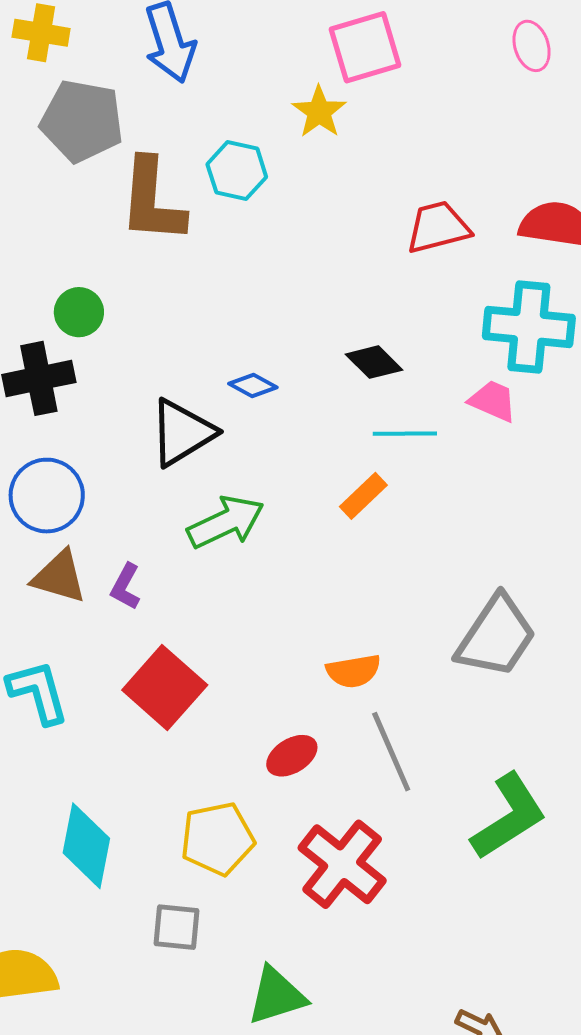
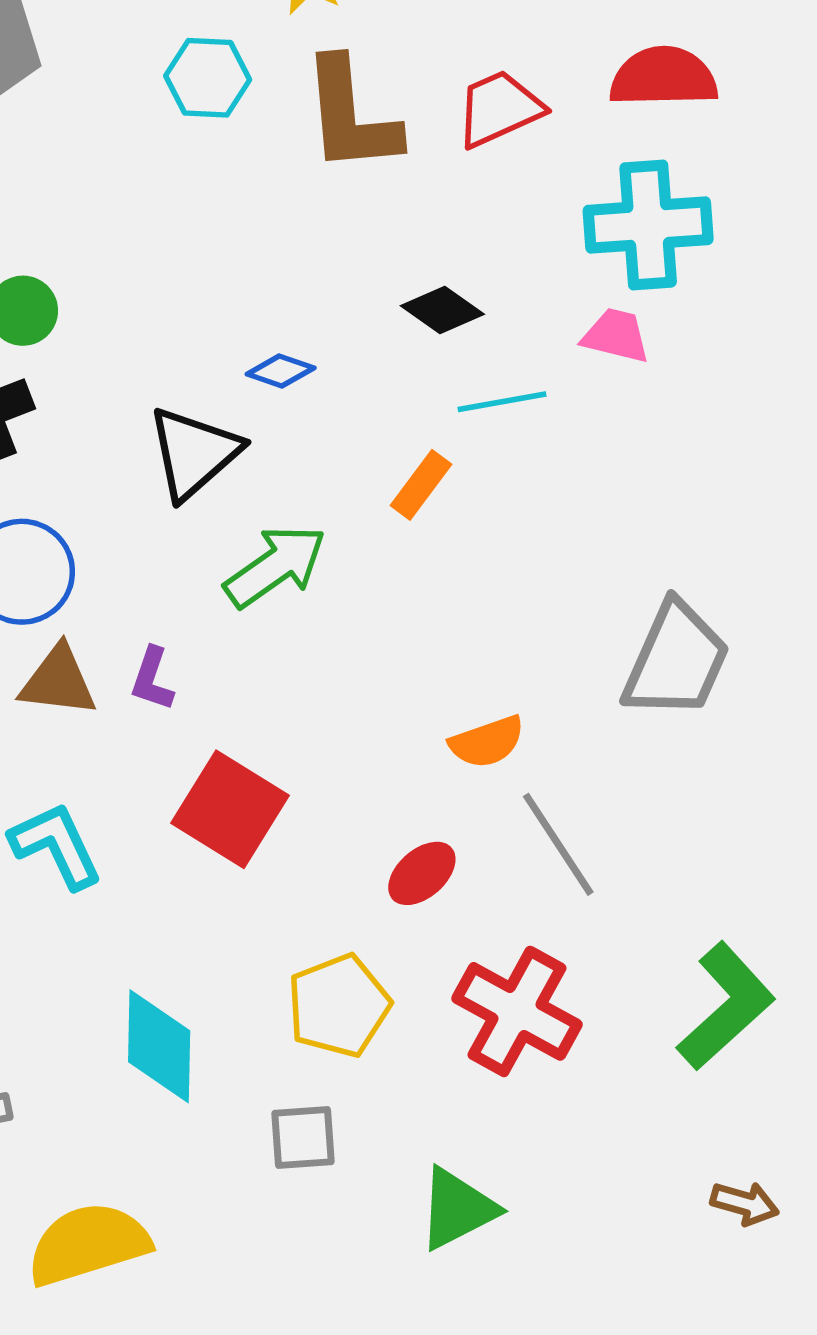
brown L-shape: (152, 201) -> (351, 116), moved
orange rectangle: (363, 496) -> (421, 485), moved
green L-shape: (509, 817) -> (726, 1006), moved

